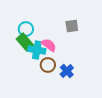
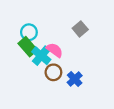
gray square: (72, 26) -> (80, 29), turned -32
cyan cross: (37, 50) -> (41, 56), turned 30

